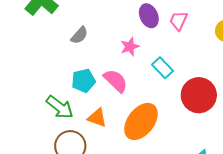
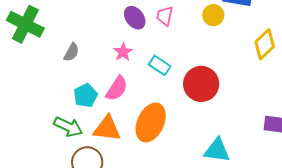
pink semicircle: (116, 81) -> (117, 88), turned 92
orange triangle: (97, 118) -> (107, 129), size x1.4

